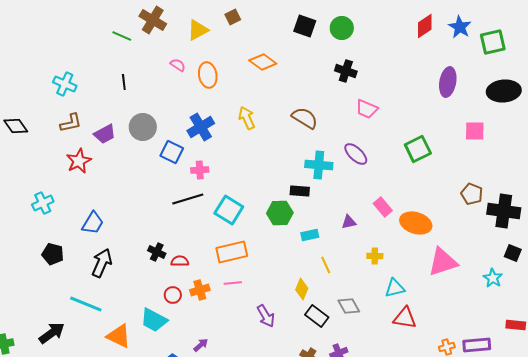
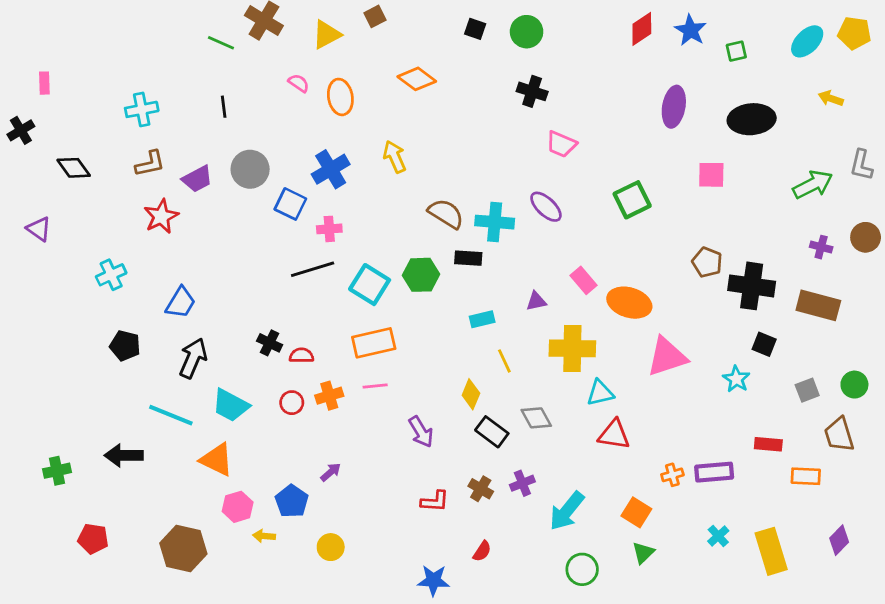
black square: (305, 26) -> (475, 29), size x0.7
green square: (493, 42) -> (736, 51), size x0.6
cyan cross: (65, 84) -> (142, 109), turned -35
brown semicircle: (305, 118) -> (446, 214), moved
green hexagon: (280, 213) -> (421, 275), moved
yellow cross: (375, 256) -> (572, 348), size x2.0
cyan trapezoid: (154, 320) -> (231, 405), moved
black arrow: (52, 333) -> (124, 455), turned -144

